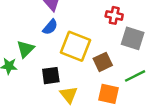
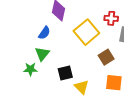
blue semicircle: (50, 27) -> (44, 33), moved
yellow square: (76, 46) -> (86, 32), moved, turned 35

